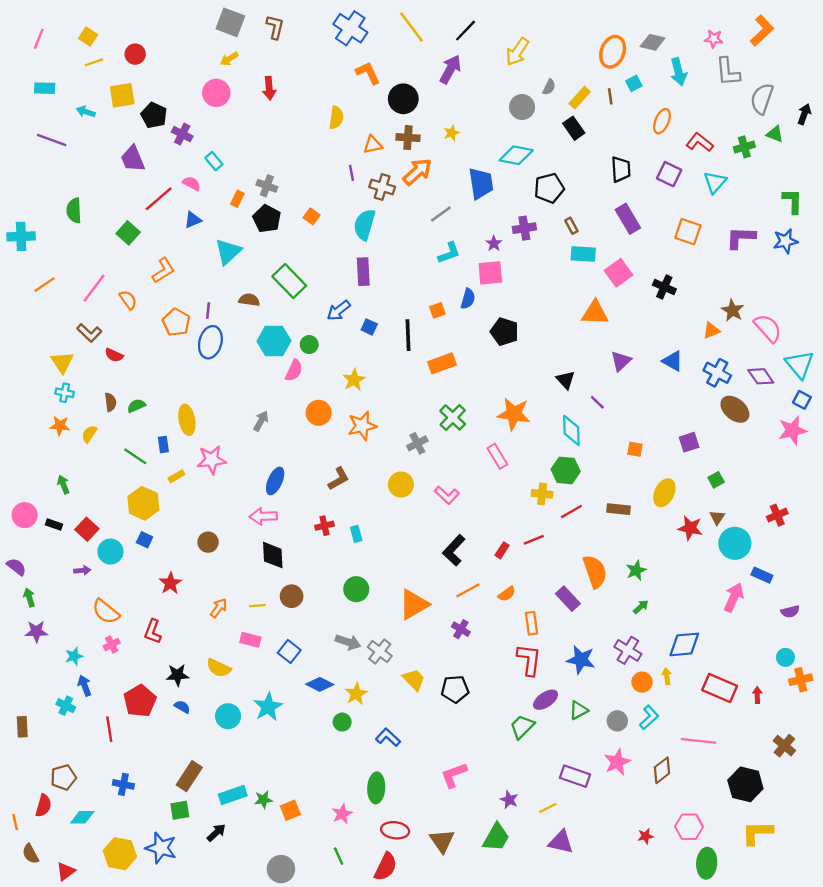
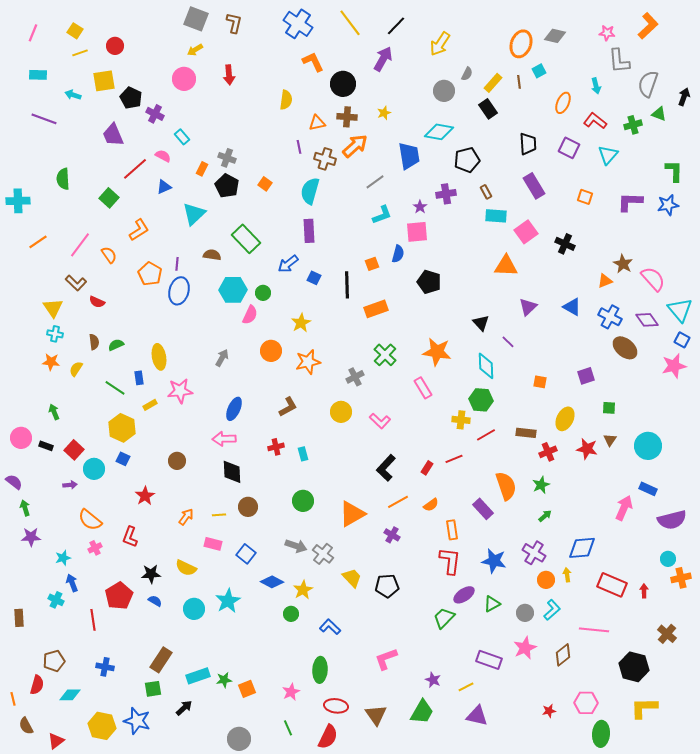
cyan arrow: (678, 72) -> (596, 86), moved, size x0.7
orange square: (688, 232) -> (585, 197), size x0.7
green square: (716, 480) -> (609, 408), turned 32
red cross: (777, 515) -> (548, 452), moved
cyan circle: (735, 543) -> (648, 446), moved
purple semicircle: (790, 612) -> (672, 520), size x1.8

